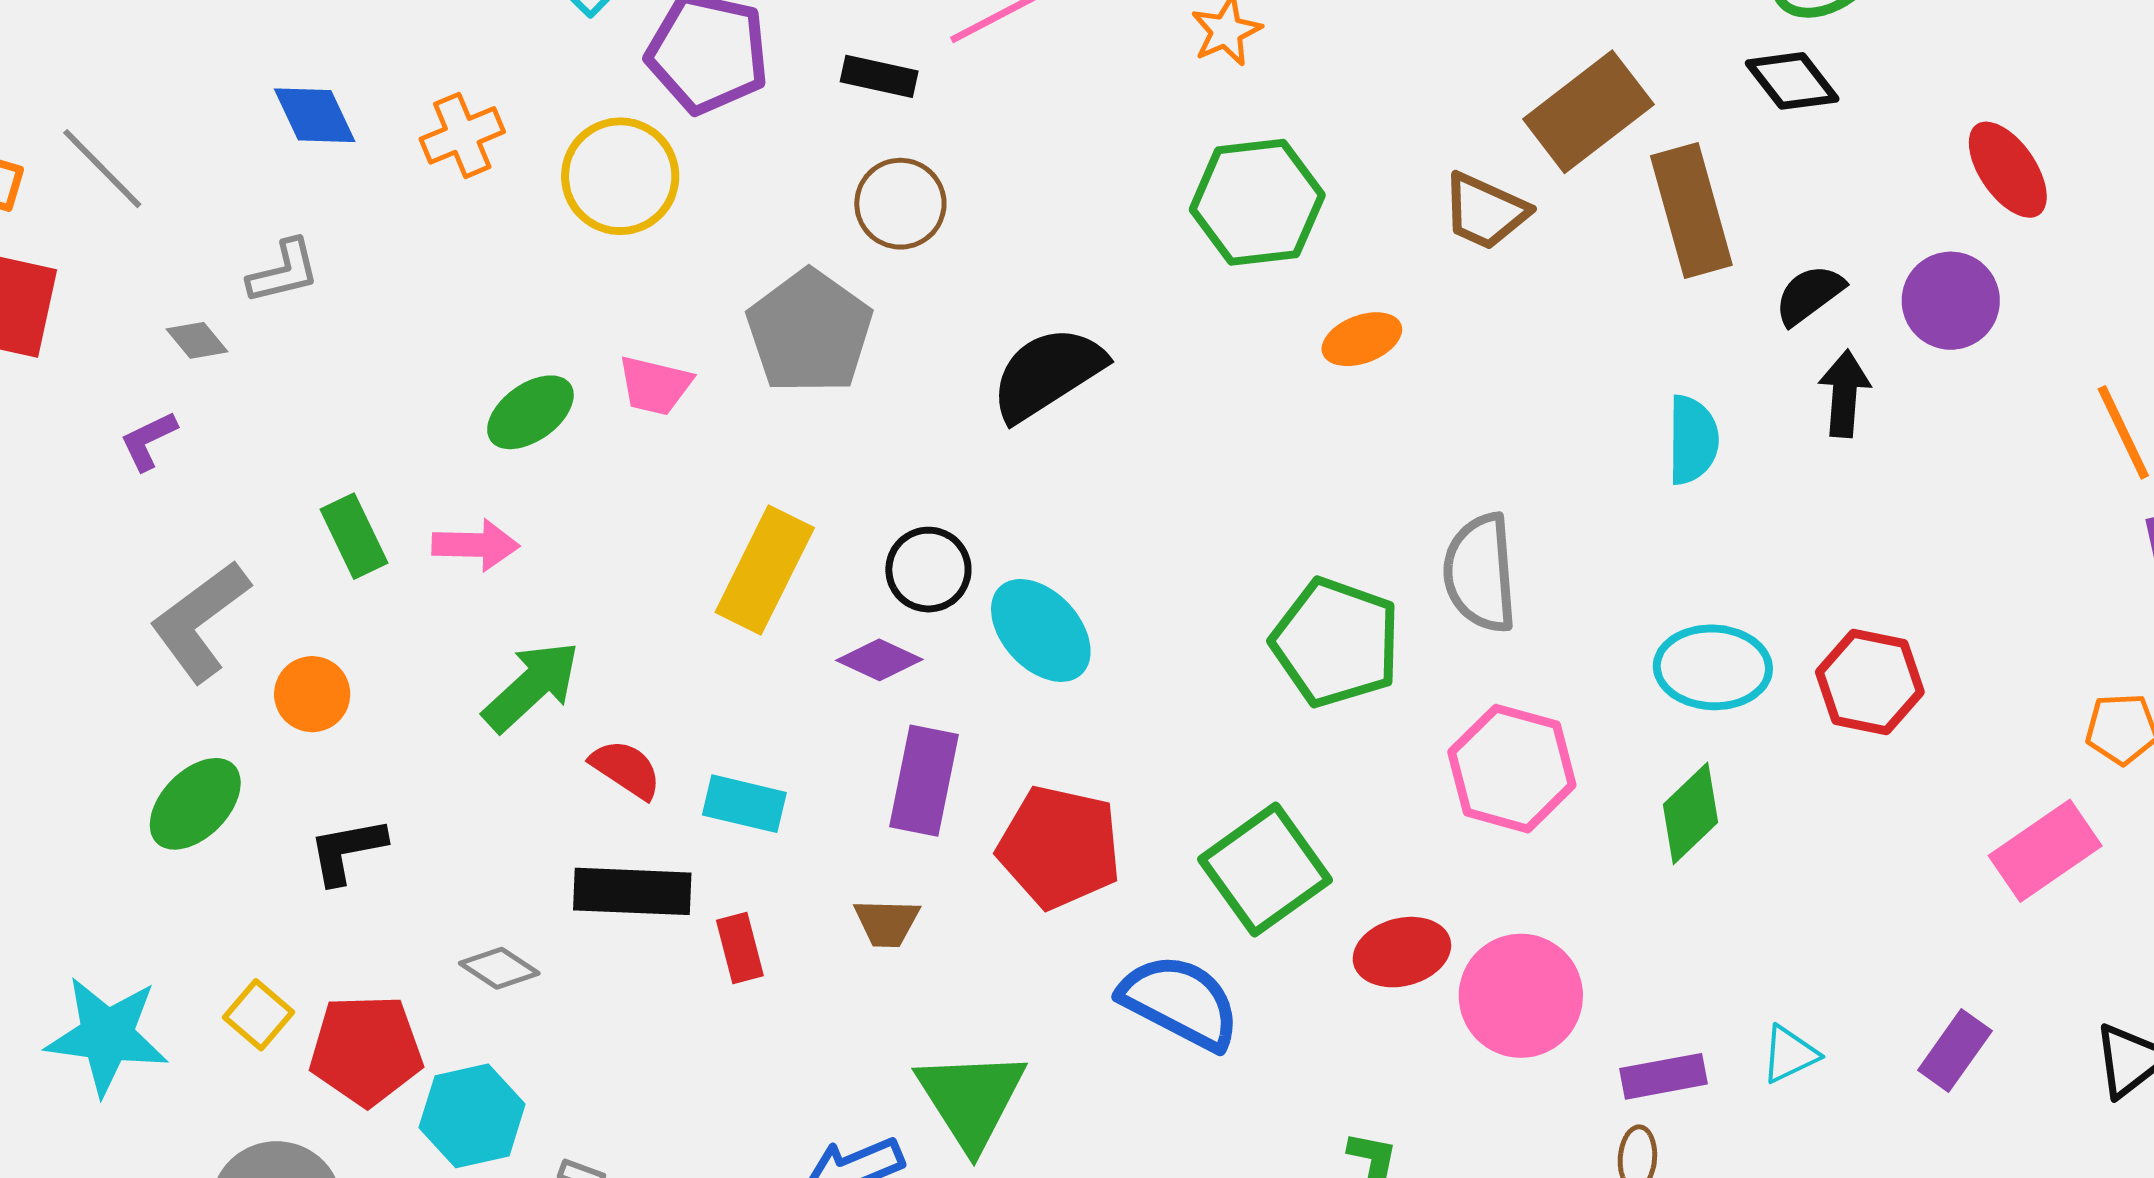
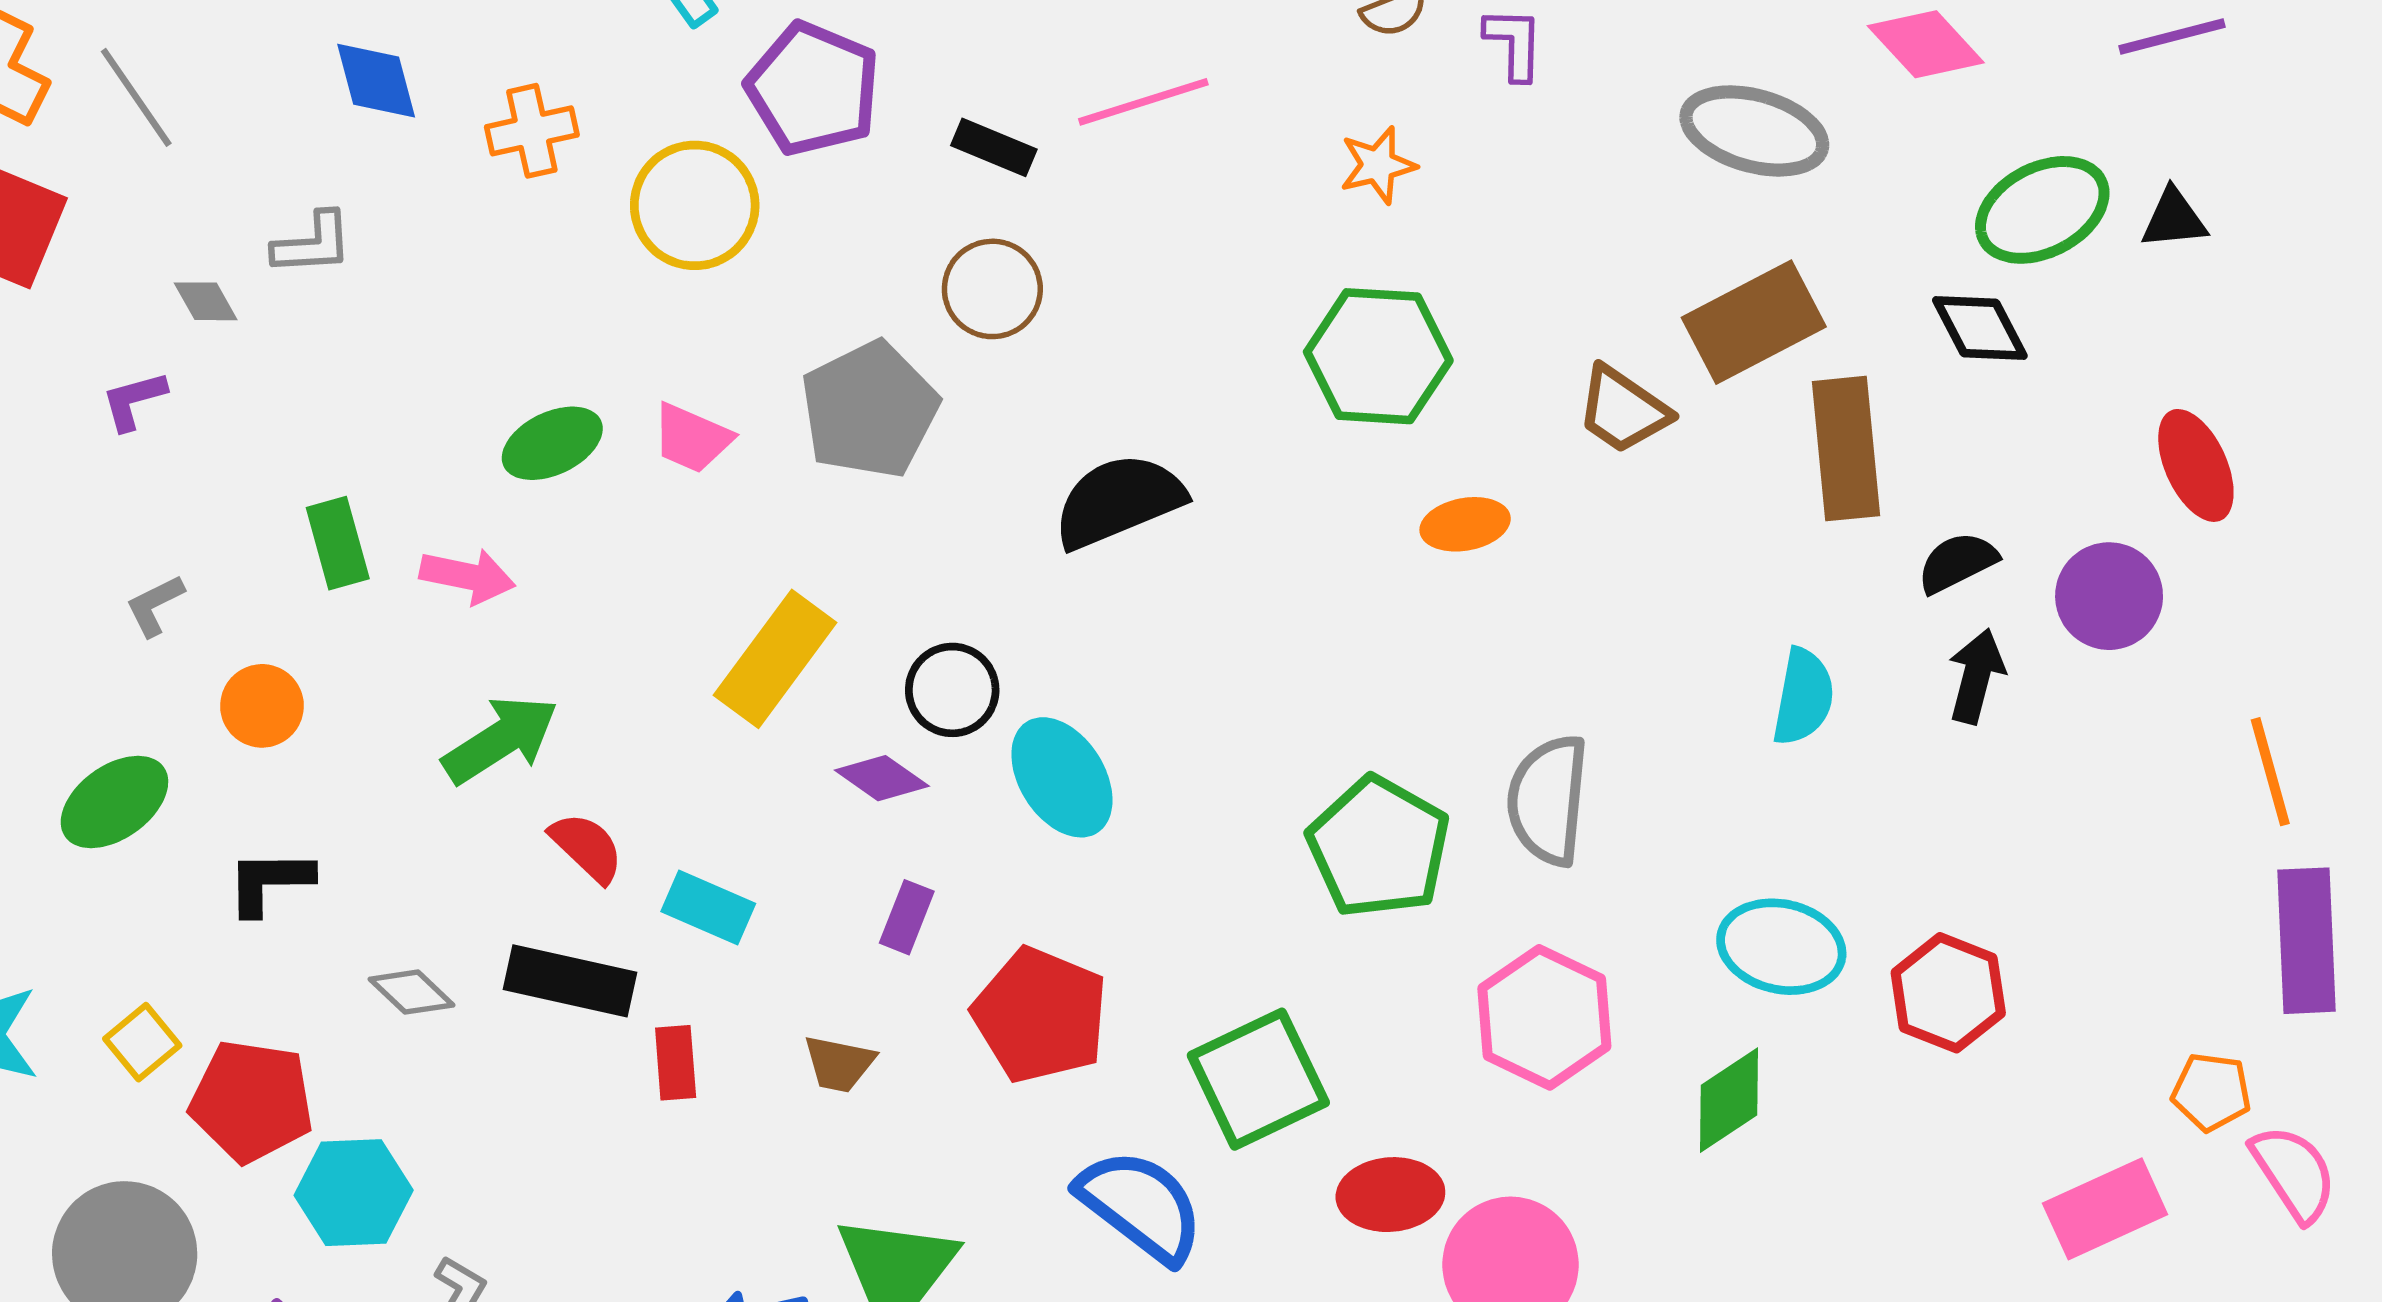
gray L-shape: (200, 621) -> (155, 605), size x0.5
purple rectangle: (924, 781) -> (907, 917), size x0.6
gray diamond: (499, 968) -> (412, 992), moved

